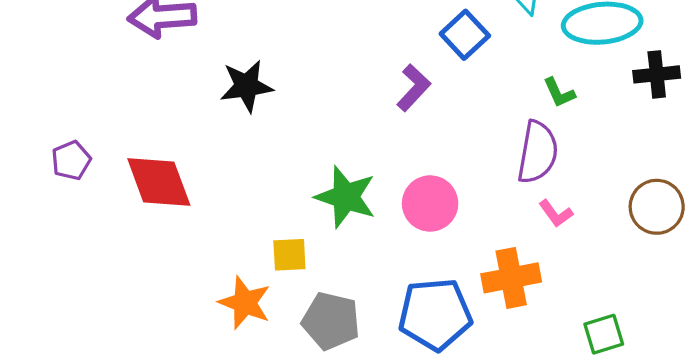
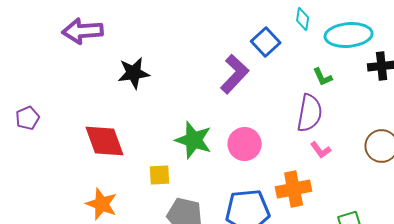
purple L-shape: (414, 88) -> (235, 74), size x1.4
red diamond: (159, 182) -> (105, 141), moved
orange star: (245, 303) -> (102, 204), moved

